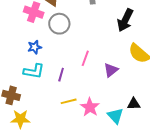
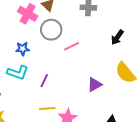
black arrow: (125, 20) -> (117, 37), size x0.7
pink line: (85, 58) -> (72, 46), moved, turned 35

